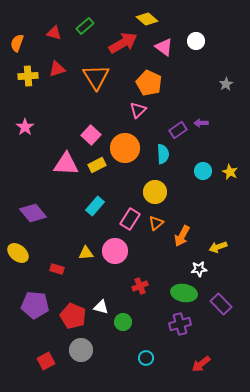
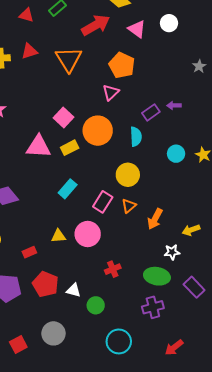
red rectangle: (57, 269) -> (29, 252), turned -40
red pentagon: (73, 316) -> (45, 284), moved
cyan circle: (146, 358) -> (119, 341), size x1.6

